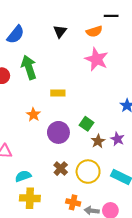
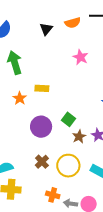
orange semicircle: (94, 31) -> (73, 23), moved
pink star: (97, 59) -> (80, 57), size x0.7
orange star: (33, 115) -> (20, 98), moved

